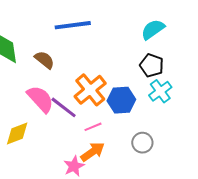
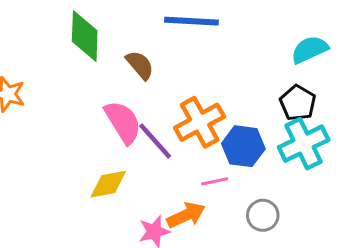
cyan cross: (160, 91) -> (304, 144), size x1.4
pink line: (93, 127) -> (215, 181), moved
yellow diamond: (17, 133) -> (108, 184), moved

